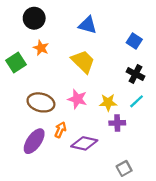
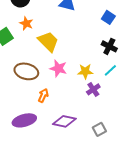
yellow trapezoid: (83, 61) -> (48, 41), moved
purple cross: (117, 123) -> (93, 89), turned -32
purple ellipse: (34, 141) -> (24, 120), moved, turned 40
purple diamond: (84, 143) -> (64, 121), moved

